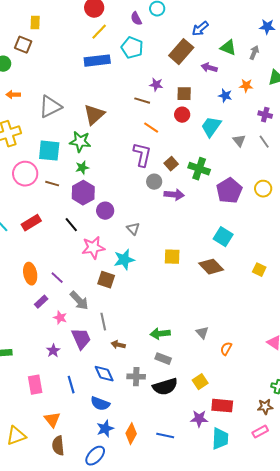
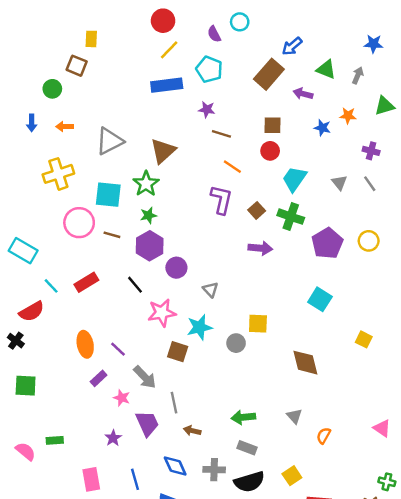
purple star: (156, 85) -> (207, 109), moved
cyan trapezoid: (211, 127) -> (294, 179), moved
green star: (80, 142) -> (146, 184), turned 30
gray circle: (154, 182) -> (236, 343), moved
brown diamond: (211, 267) -> (305, 363), moved, turned 30

